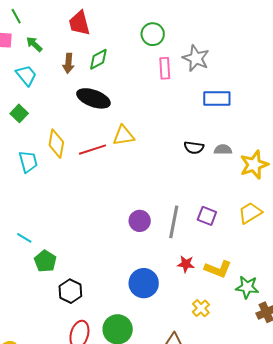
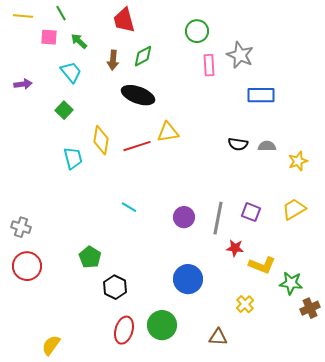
yellow star: (254, 165) -> (298, 161), size x0.7
cyan line: (24, 238) -> (129, 207), moved
red star: (186, 264) -> (235, 248), moved

